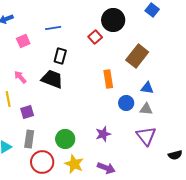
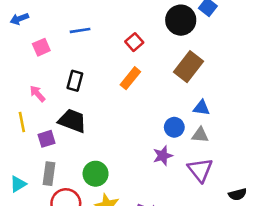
black circle: (113, 20) -> (181, 20), moved
black rectangle: (60, 56) -> (75, 81), moved
black trapezoid: (52, 79) -> (72, 121), moved
orange rectangle: (108, 79) -> (130, 78), moved, turned 48
purple star: (103, 134) -> (163, 156), moved

